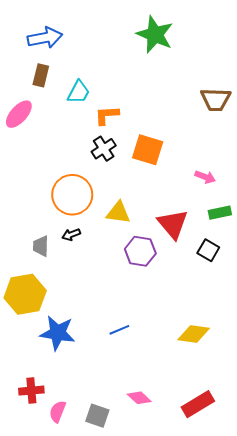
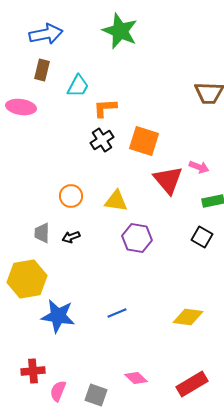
green star: (155, 35) -> (120, 31), moved
pink ellipse: (19, 114) -> (21, 107), turned 56
orange circle: (72, 195) -> (71, 196), moved, size x0.6
red triangle: (173, 224) -> (168, 180), moved
black arrow: (71, 235) -> (71, 237), moved

